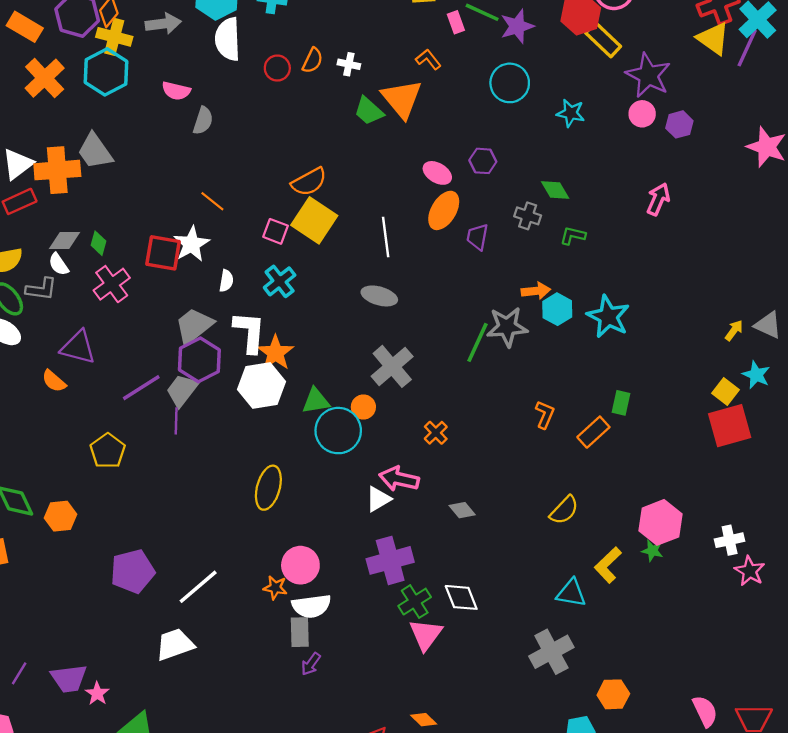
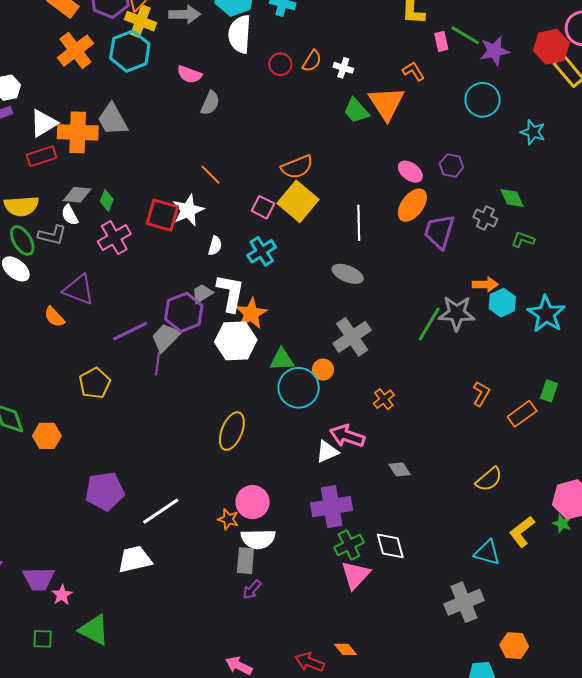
purple trapezoid: (477, 237) -> (439, 232), size x1.5
gray trapezoid: (194, 326) -> (202, 294), moved, size x0.6

